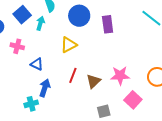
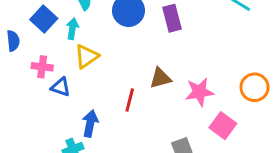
yellow triangle: (69, 45) -> (87, 56), moved
blue triangle: (37, 64) -> (61, 87), moved
brown triangle: (93, 81) -> (160, 78), moved, turned 35

